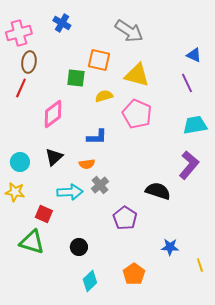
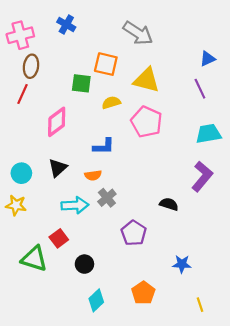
blue triangle: (194, 55) -> (207, 59), turned -49
black semicircle: (158, 191) -> (169, 204), size x0.7
red square: (44, 214) -> (59, 238), moved, turned 30
yellow line: (200, 265) -> (200, 305), moved

